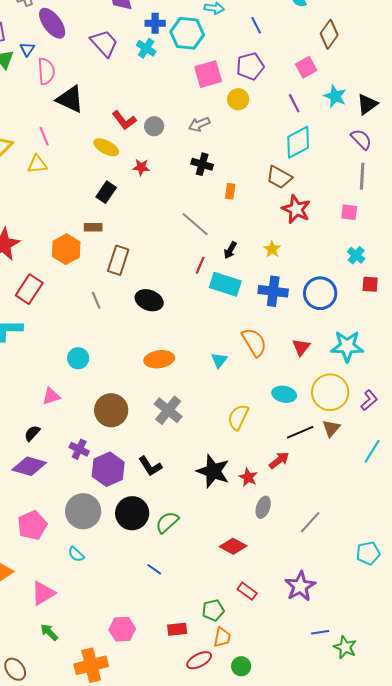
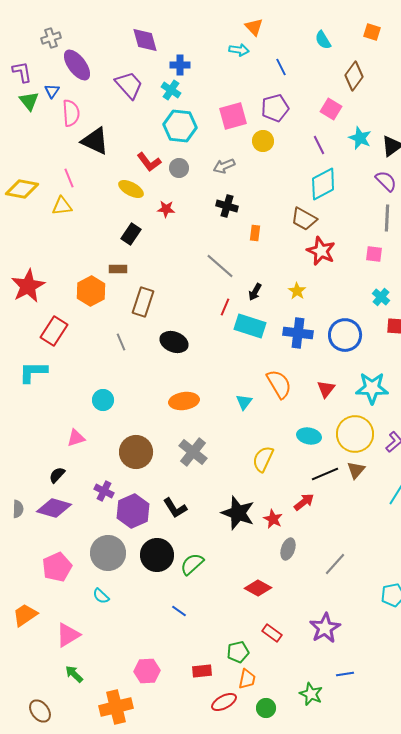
cyan hexagon: (187, 33) -> (180, 126), moved
pink square: (306, 67) -> (331, 109), turned -30
green star: (345, 647) -> (311, 694), moved

